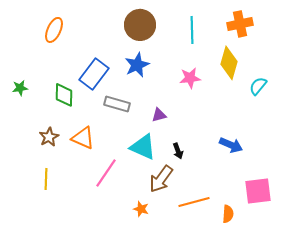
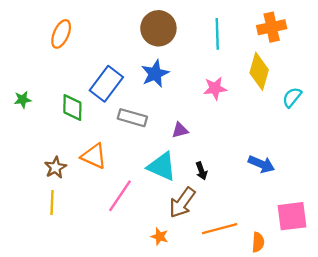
brown star: (49, 137) -> (55, 168), moved

